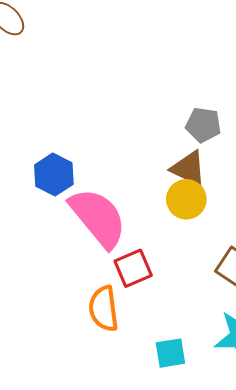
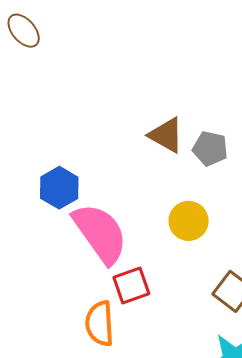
brown triangle: (189, 168) -> (166, 135), moved

